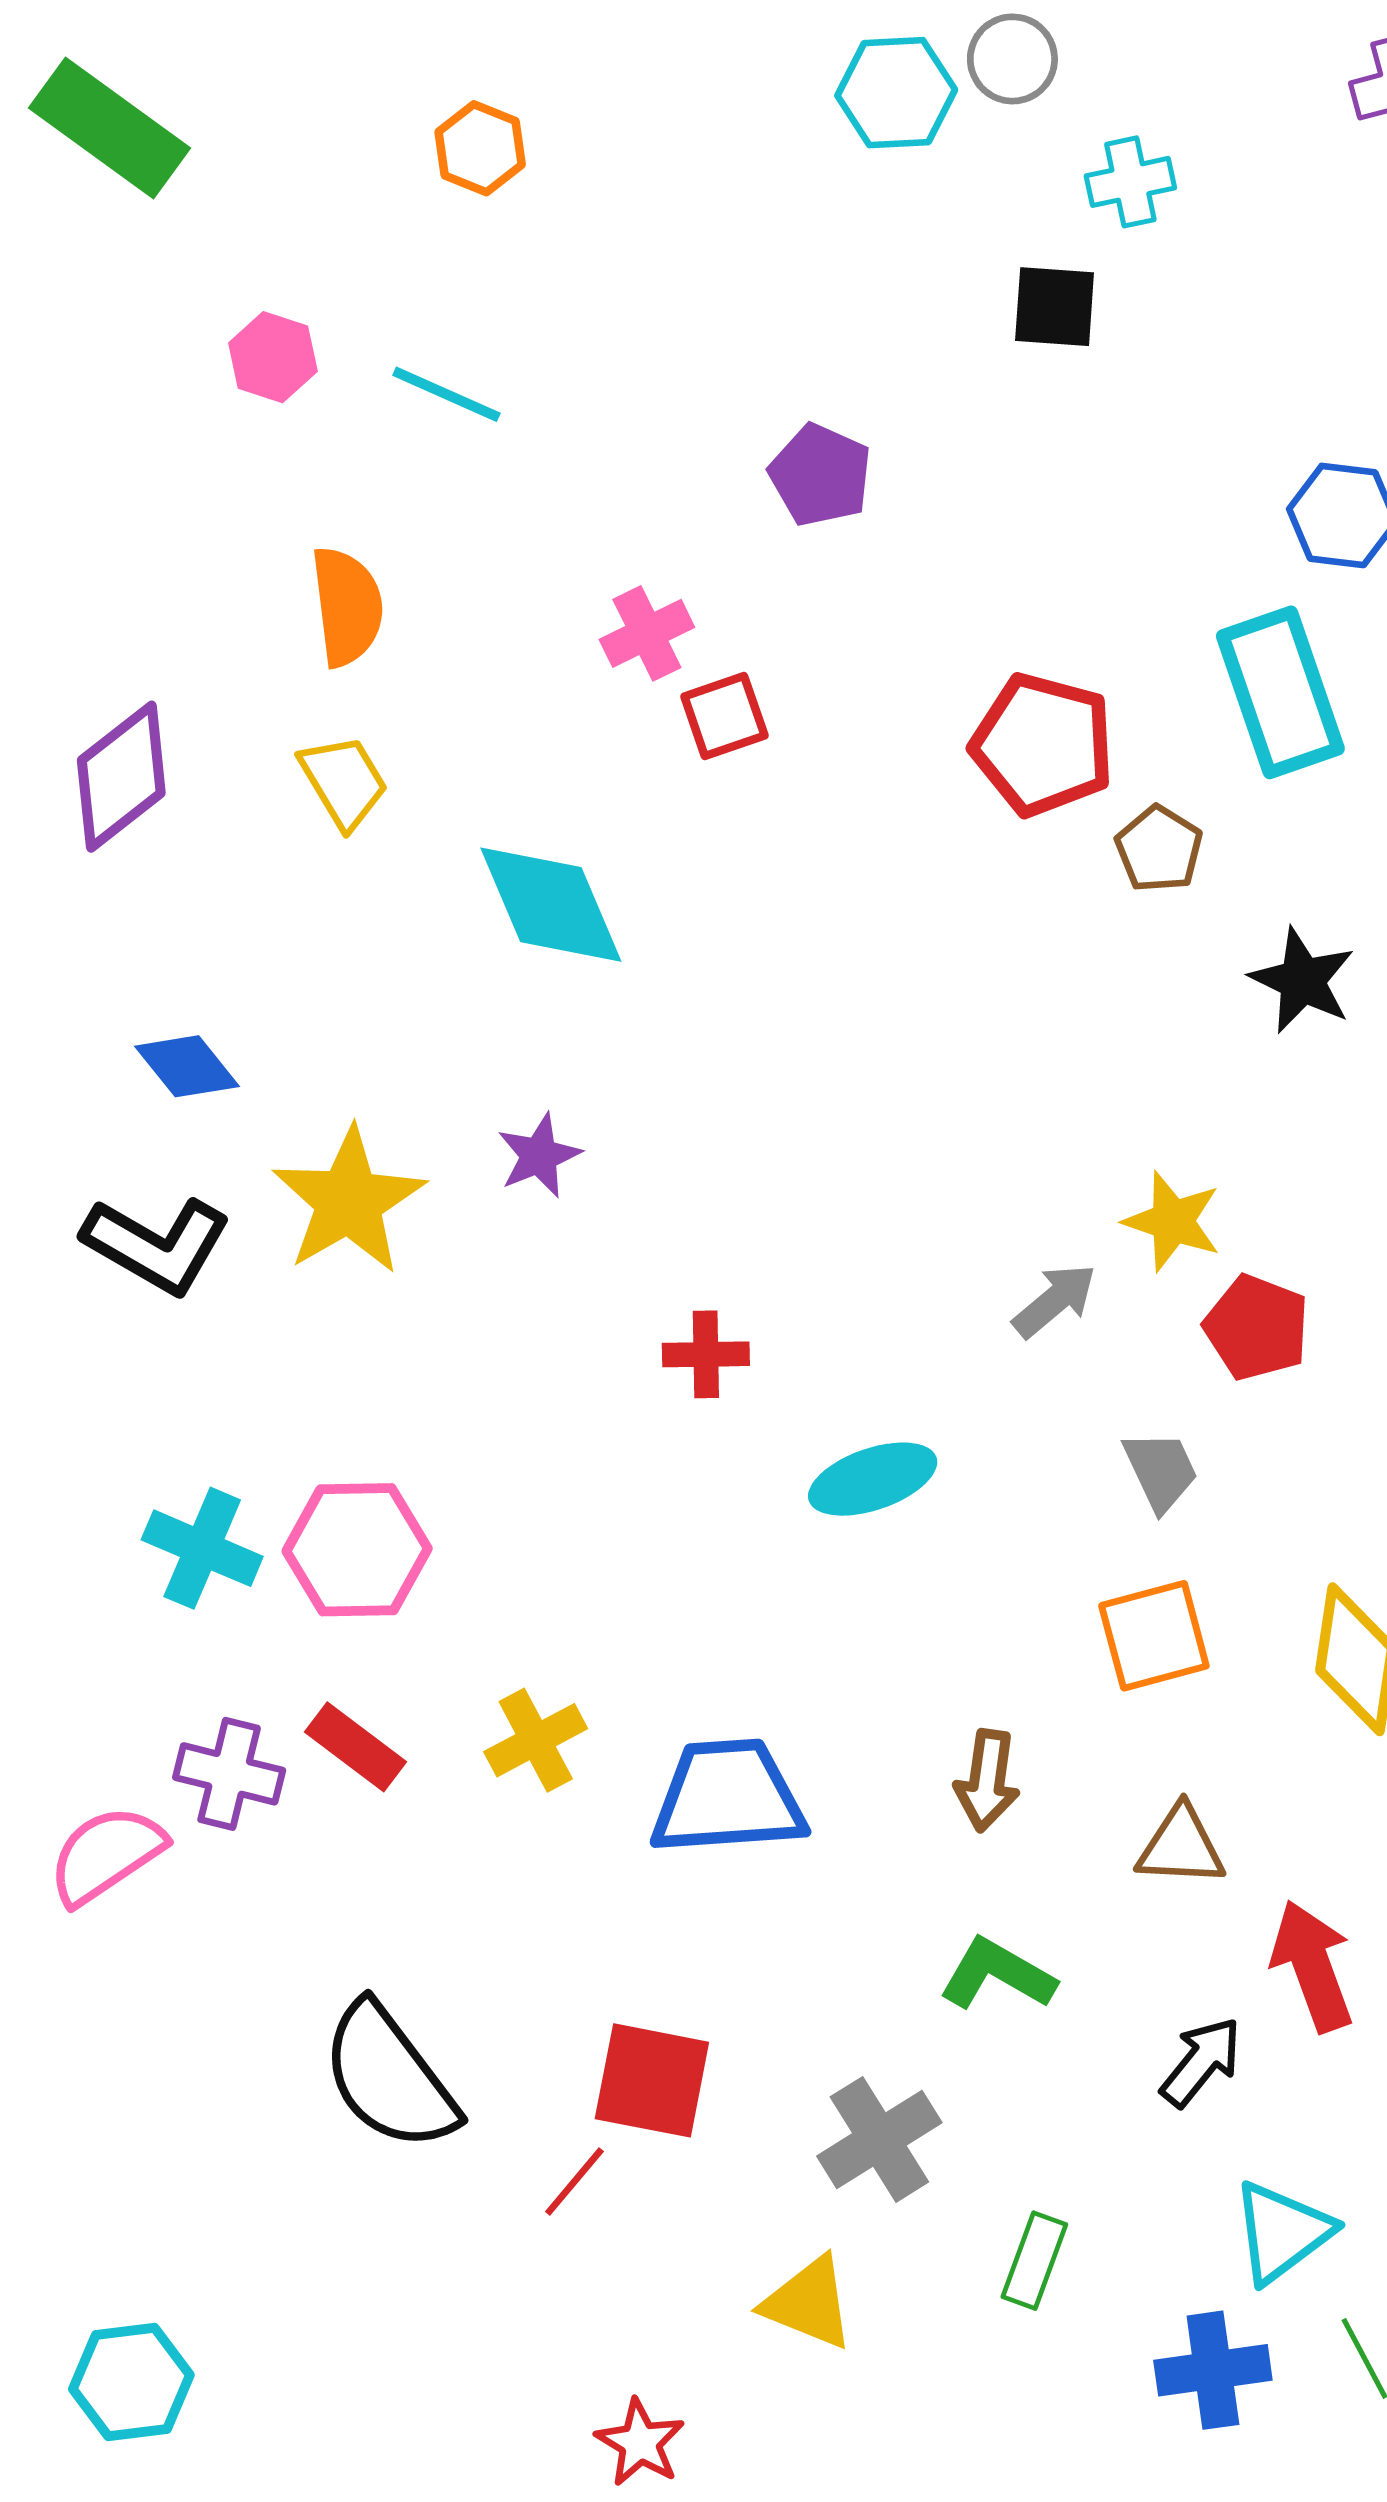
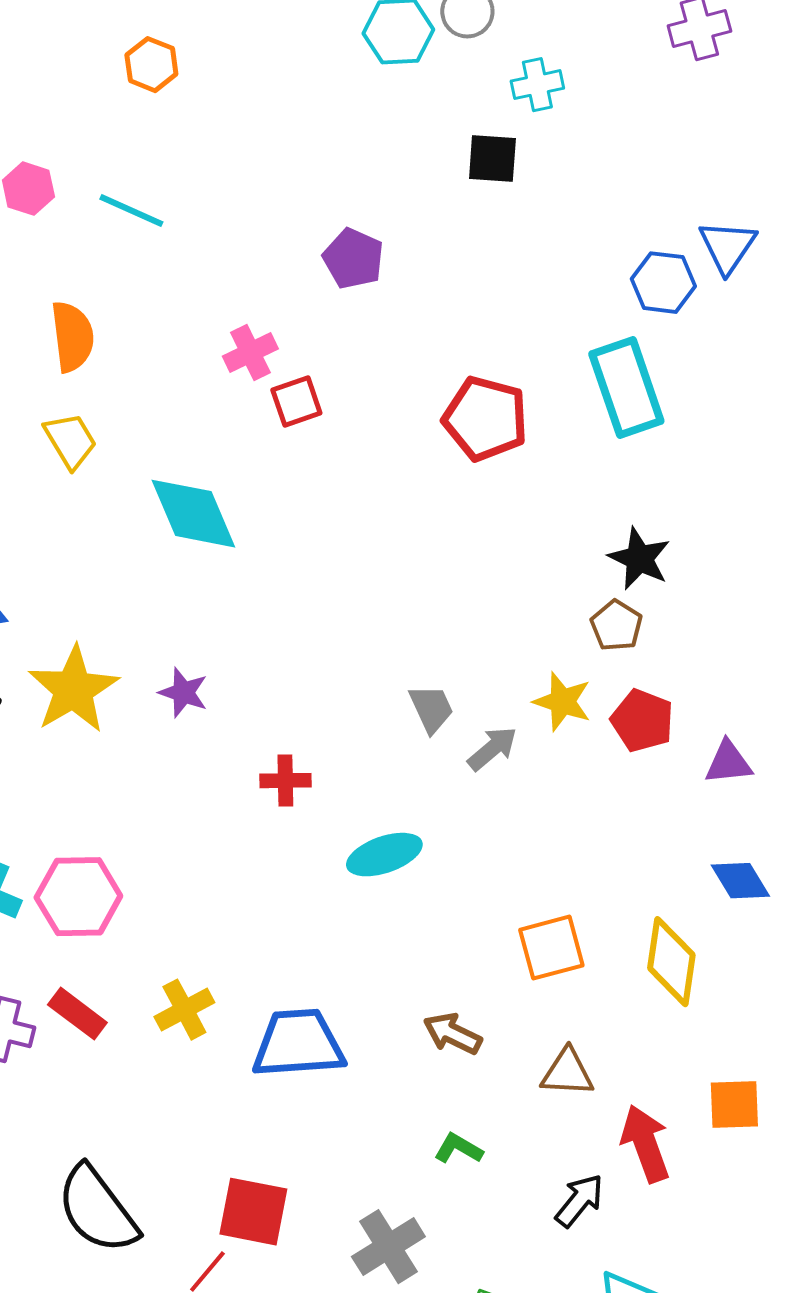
brown pentagon: (1159, 849) -> (616, 626), moved
purple star: (539, 1156) -> (183, 693), moved, turned -30
red pentagon: (1257, 1327) -> (642, 721), moved
gray trapezoid: (1161, 1471) -> (431, 709), moved
brown arrow: (987, 1781) -> (452, 1034), turned 108
green L-shape: (997, 1974) -> (458, 1149), size x0.7

